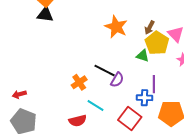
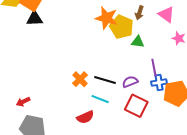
yellow pentagon: (157, 43) -> (122, 27), moved
black line: (105, 71) -> (105, 80), moved
purple semicircle: (117, 80) -> (130, 82), moved, turned -133
blue cross: (144, 98) -> (159, 83), moved

